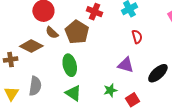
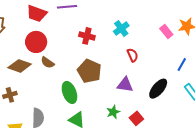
brown pentagon: (77, 32) -> (89, 71), moved
brown diamond: (31, 46) -> (20, 66), moved

